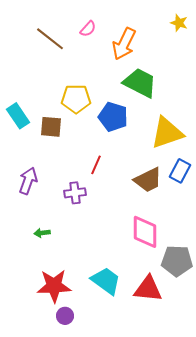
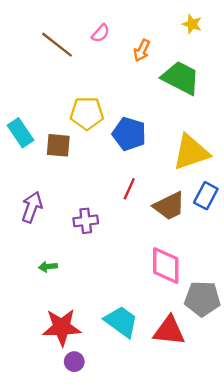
yellow star: (179, 23) -> (192, 24), moved
orange arrow: (124, 44) -> (142, 50), size x0.6
green trapezoid: (140, 83) -> (181, 78), moved
red line: (96, 165) -> (129, 189), moved

